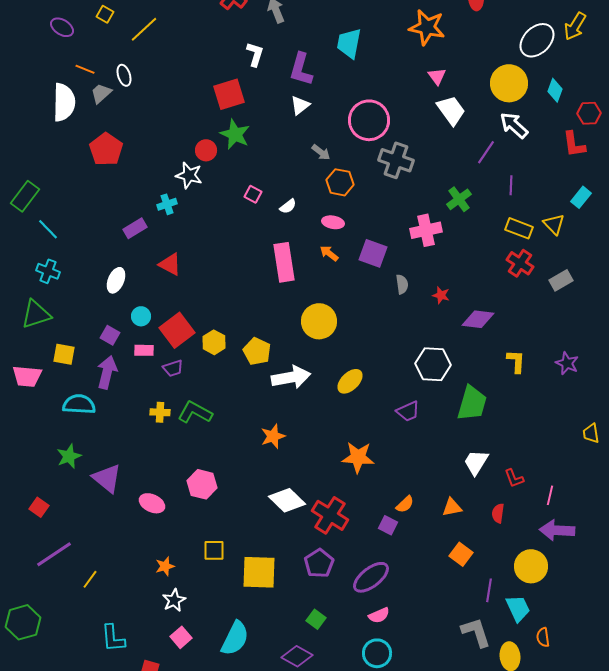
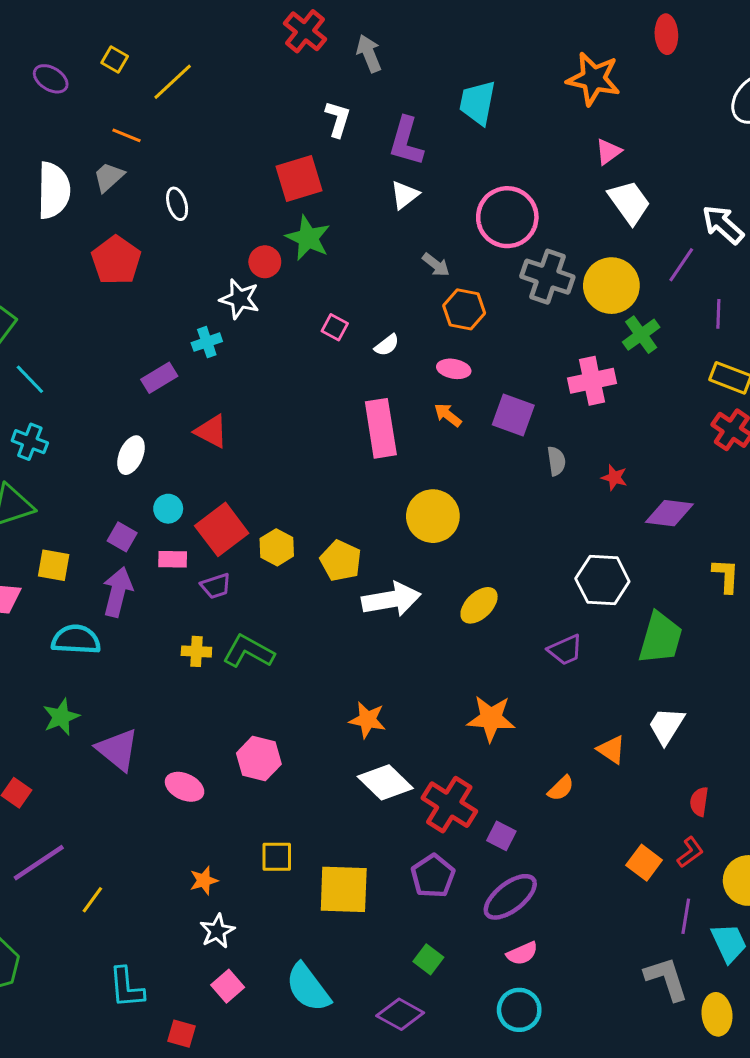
orange line: (85, 69) -> (127, 135), moved
white ellipse: (124, 75) -> (177, 204), moved
pink triangle: (437, 76) -> (608, 152), turned 30
yellow circle: (509, 83) -> (611, 286), moved
orange star: (273, 436) -> (367, 720), moved, turned 30
red L-shape: (514, 478) -> (690, 852), moved, turned -105
orange triangle: (452, 507) -> (611, 750), moved, turned 45
purple square: (388, 525) -> (501, 836), moved
cyan semicircle: (235, 638) -> (308, 988), turned 117

